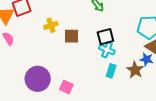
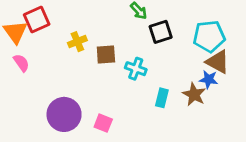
black square: (105, 37) -> (161, 32), moved
cyan cross: (107, 50) -> (136, 69), moved

